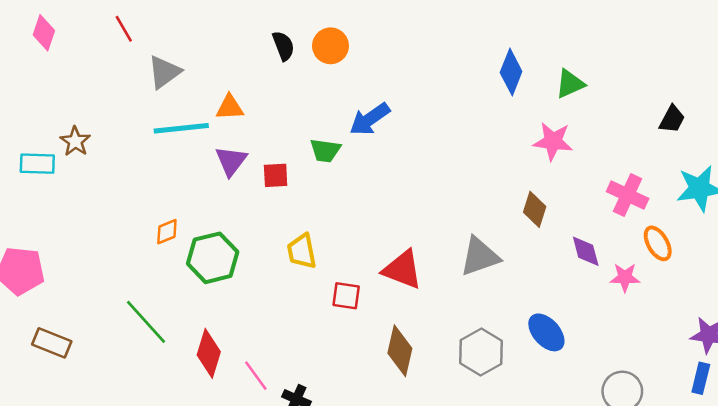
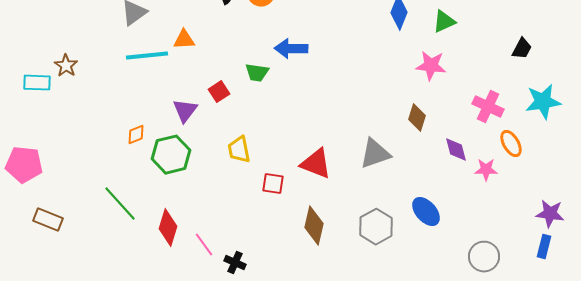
blue arrow: (370, 119) -> (291, 49), turned 36
purple triangle: (231, 161) -> (185, 111), moved
red square: (276, 175) -> (219, 92), turned -30

